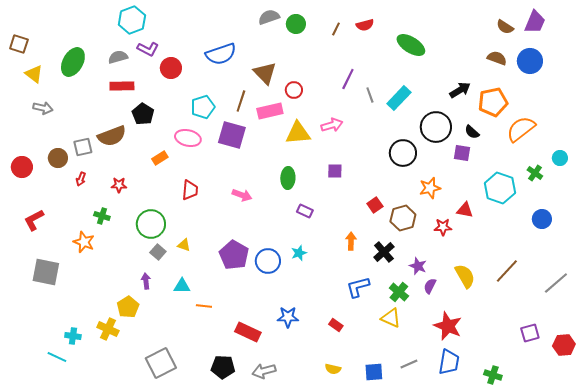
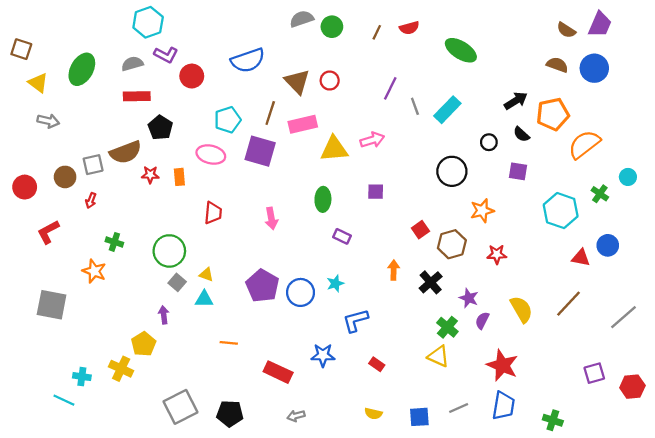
red circle: (294, 90) -> (330, 81), moved
black circle: (436, 127) -> (489, 142), size x0.5
black semicircle: (472, 132) -> (521, 134), moved
orange rectangle: (160, 158) -> (179, 177), turned -63
red star: (119, 185) -> (150, 175), moved
pink arrow: (242, 195) -> (271, 218), turned 60
red triangle: (465, 210) -> (581, 258), moved
red L-shape: (34, 220) -> (48, 232), moved
cyan triangle: (182, 286) -> (204, 299), moved
blue L-shape: (358, 287) -> (355, 320), moved
black pentagon: (223, 367) -> (230, 414), moved
gray arrow: (264, 371) -> (296, 416), size x0.7

